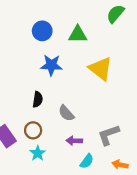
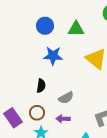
gray semicircle: (66, 113) -> (66, 98), turned -77
purple arrow: (74, 141) -> (63, 119), moved

